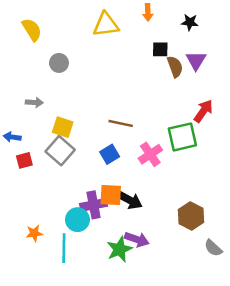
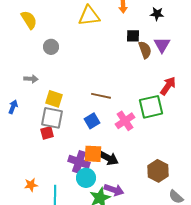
blue arrow: (12, 137) -> (13, 107), turned 104
gray square: (60, 151) -> (52, 118), turned -30
red square: (24, 160) -> (47, 133), moved
purple cross: (94, 205) -> (79, 162), turned 30
cyan circle: (77, 220) -> (86, 178), moved

